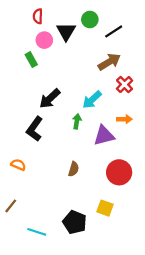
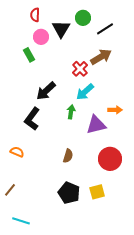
red cross: (125, 85) -> (80, 69), moved
yellow square: (105, 208) -> (97, 192), turned -35
black pentagon: (75, 222) -> (69, 193), moved
cyan line: (37, 232) -> (21, 221), moved

